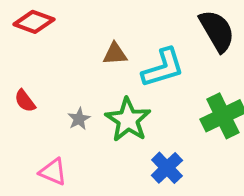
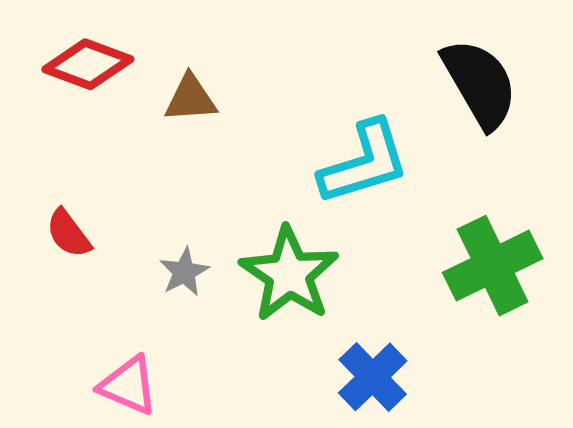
brown triangle: (115, 54) -> (191, 99), moved

